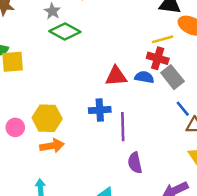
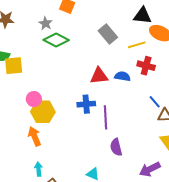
red cross: (158, 58) -> (146, 66), moved
gray rectangle: (172, 77) -> (108, 34), moved
pink circle: (15, 127) -> (34, 99), moved
orange arrow: (52, 146) -> (34, 136), moved, turned -102

